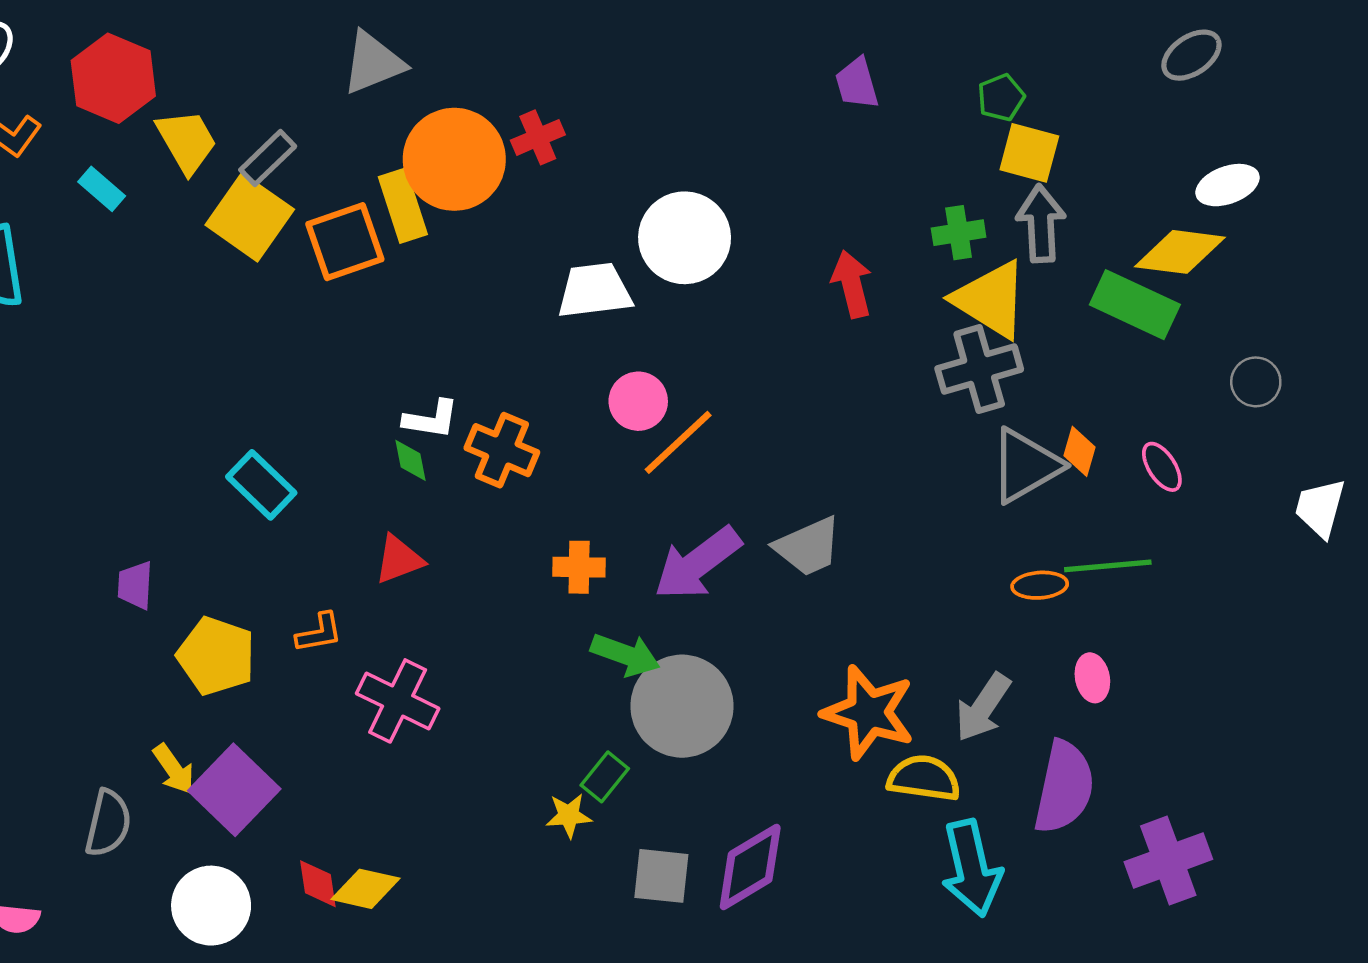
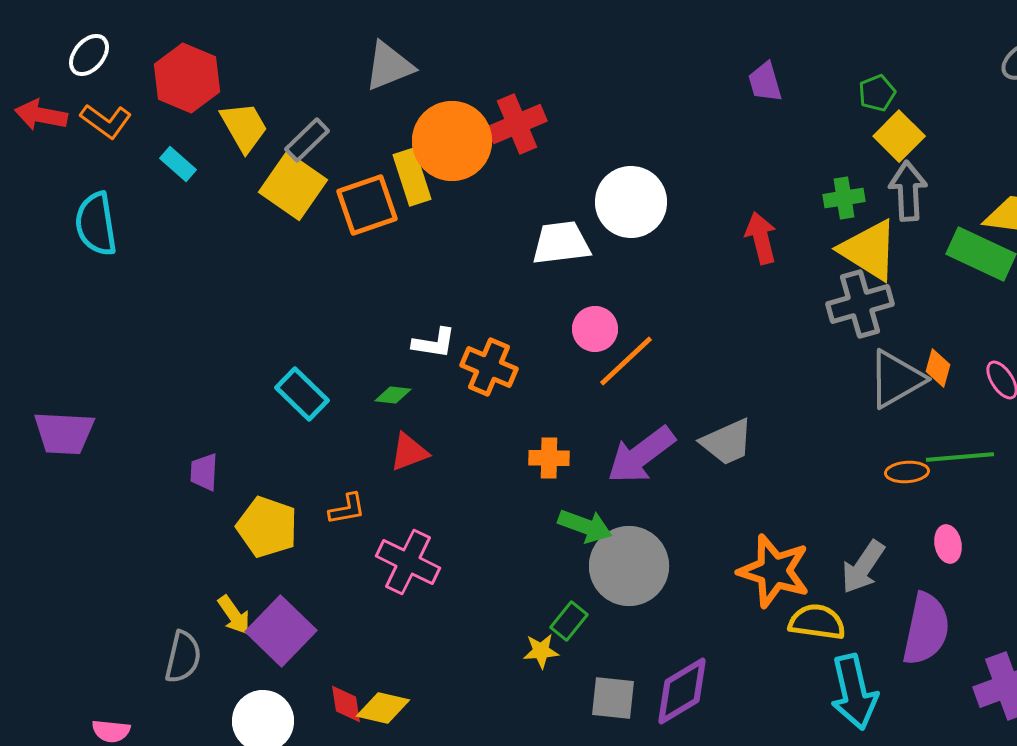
red cross: (538, 137) -> (517, 124), size x1.4
yellow square: (1029, 153) -> (899, 136), turned 30
green diamond: (410, 460) -> (393, 395), moved, turned -72

